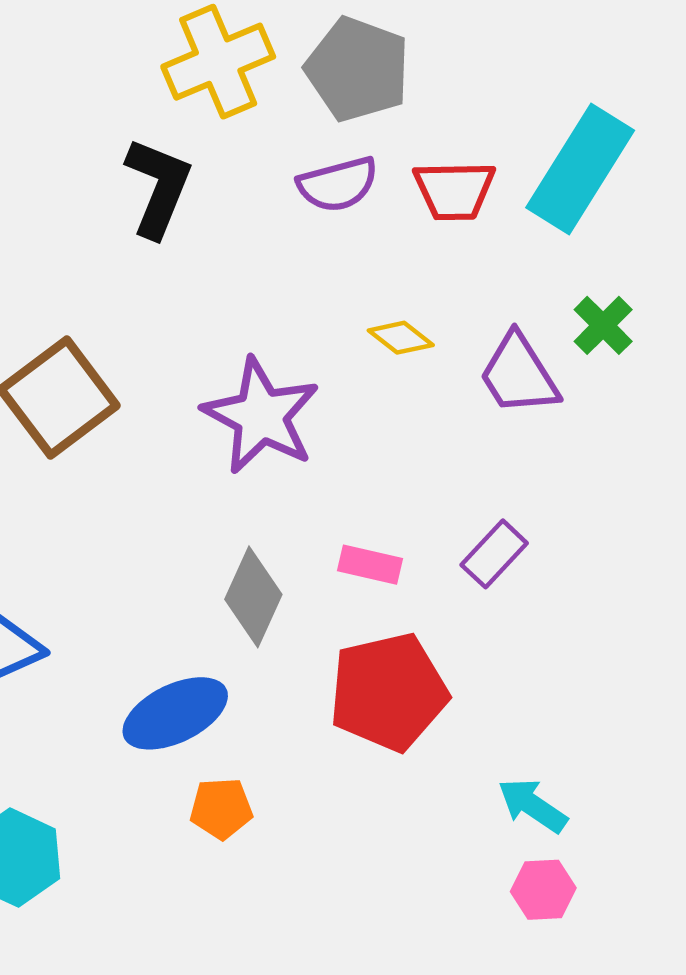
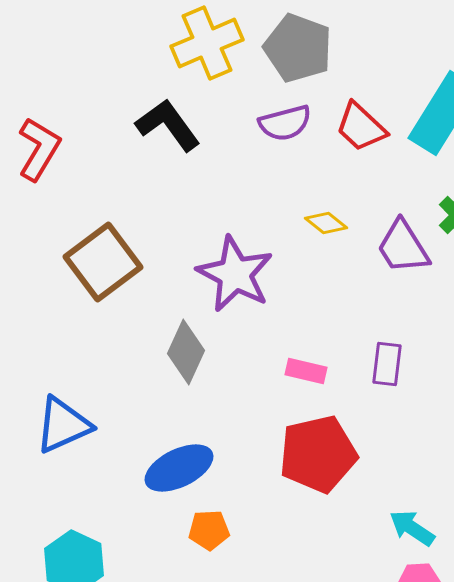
black L-shape: (158, 187) -> (168, 125), turned -58
red trapezoid: (454, 190) -> (361, 127), turned 44
purple rectangle: (494, 554) -> (387, 364), turned -36
gray diamond: (253, 597) -> (186, 352), moved

